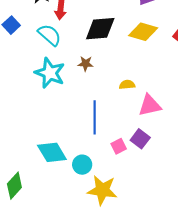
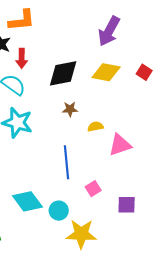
brown star: (86, 64) -> (70, 109), moved
purple square: (140, 139) -> (127, 205), moved, turned -30

